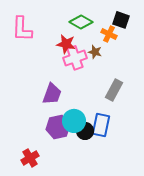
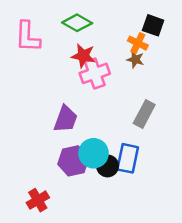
green diamond: (81, 22) -> (77, 23), moved
brown star: (95, 52) -> (135, 60), moved

